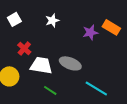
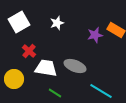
white square: (14, 19) -> (19, 22), size x1.5

